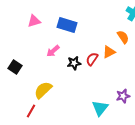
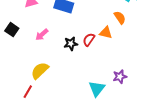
pink arrow: (53, 51) -> (42, 35), moved
orange triangle: (109, 52) -> (106, 33), turned 40
black square: (15, 67) -> (12, 30), moved

